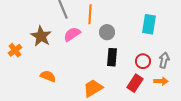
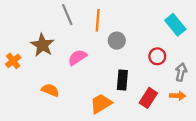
cyan rectangle: (149, 24) -> (175, 25), moved, turned -48
pink semicircle: (72, 34) -> (77, 57), moved
black rectangle: (112, 57) -> (122, 80), moved
red circle: (143, 61) -> (157, 56), moved

